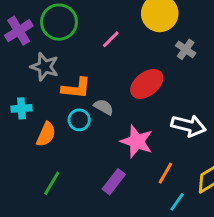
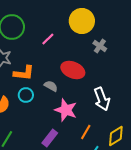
red ellipse: (147, 84) -> (73, 70), turned 60
gray semicircle: (104, 107) -> (51, 86), moved
white arrow: (189, 126) -> (102, 99), turned 55

